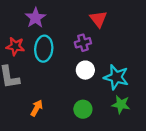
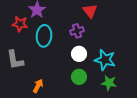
red star: (15, 46) -> (20, 24), moved
green circle: (83, 109) -> (79, 77), moved

